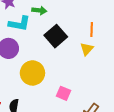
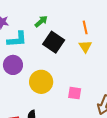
green arrow: (39, 10) -> (41, 21), moved, turned -32

